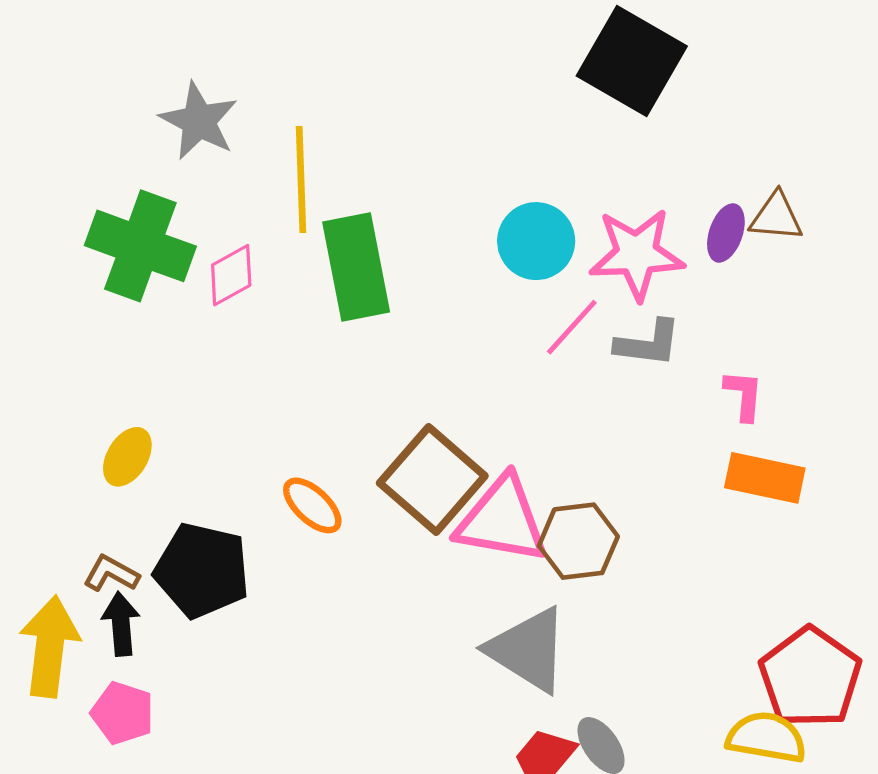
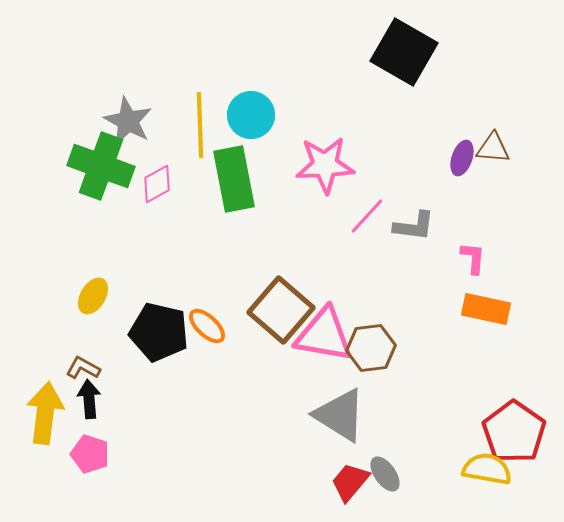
gray star: (199, 121) -> (128, 121), moved
cyan circle: (536, 241) -> (251, 115), moved
pink star: (637, 254) -> (325, 165), moved
black pentagon: (202, 570) -> (159, 332), moved

